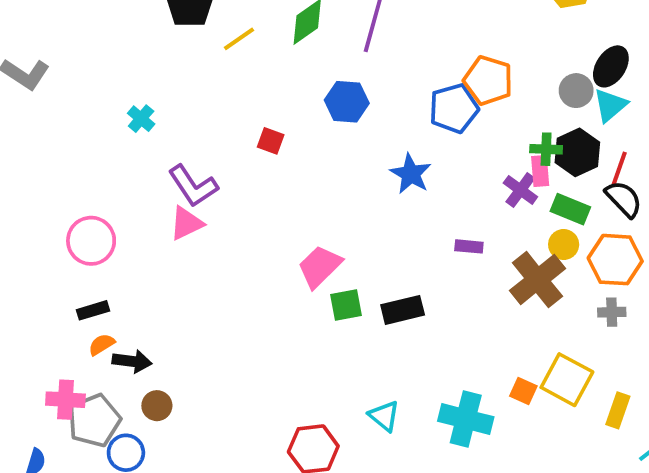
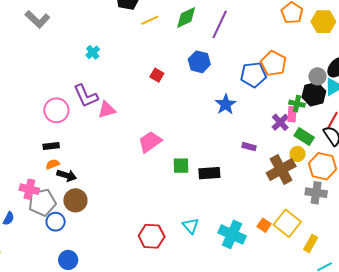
black hexagon: (577, 152) -> (314, 94), moved
purple L-shape: (193, 186) -> (86, 96), moved
pink trapezoid: (320, 266) -> (150, 142), moved
gray cross: (612, 312) -> (316, 193), size x1.5
brown circle: (157, 406) -> (75, 200), size x1.5

